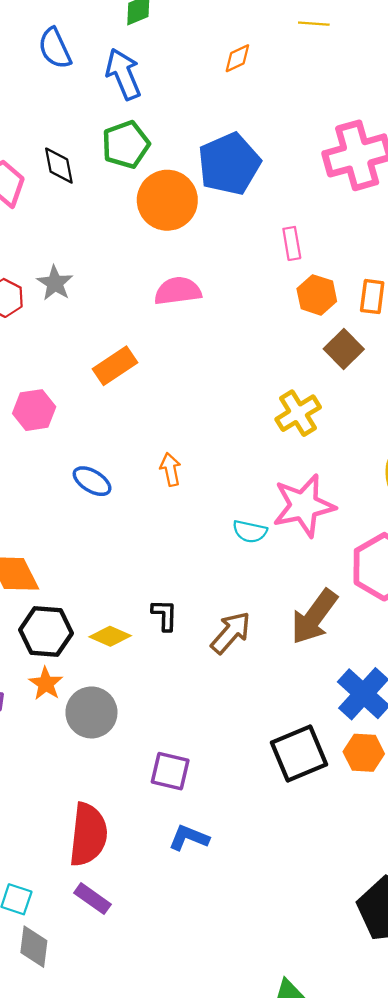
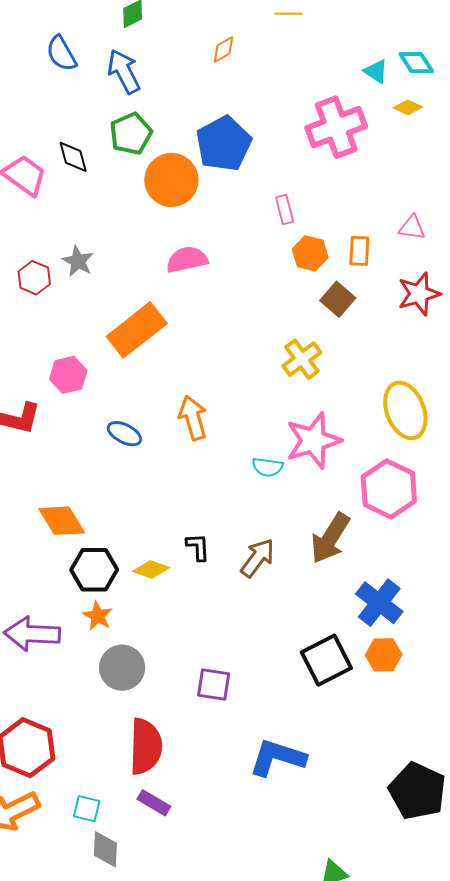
orange rectangle: (115, 366) -> (137, 330), size x1.5
orange arrow: (170, 469) -> (193, 418), size x1.5
gray circle: (91, 712) -> (122, 668), moved
blue L-shape: (189, 838) -> (277, 758), moved, size x1.6

